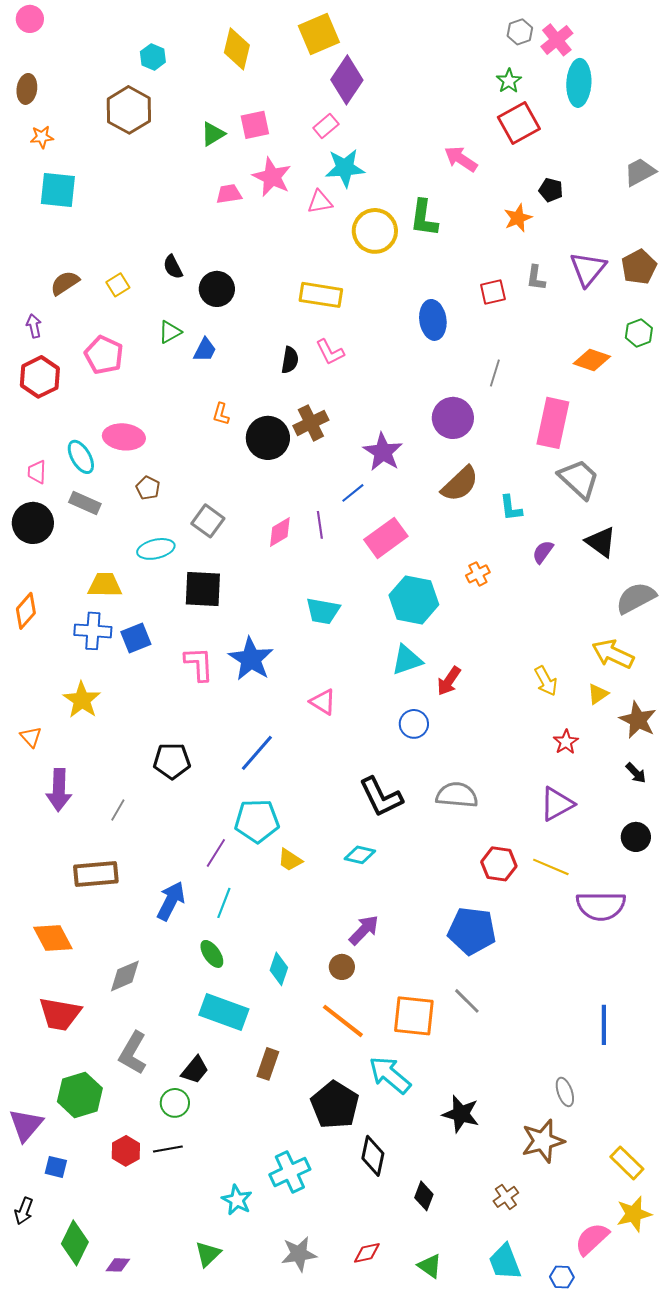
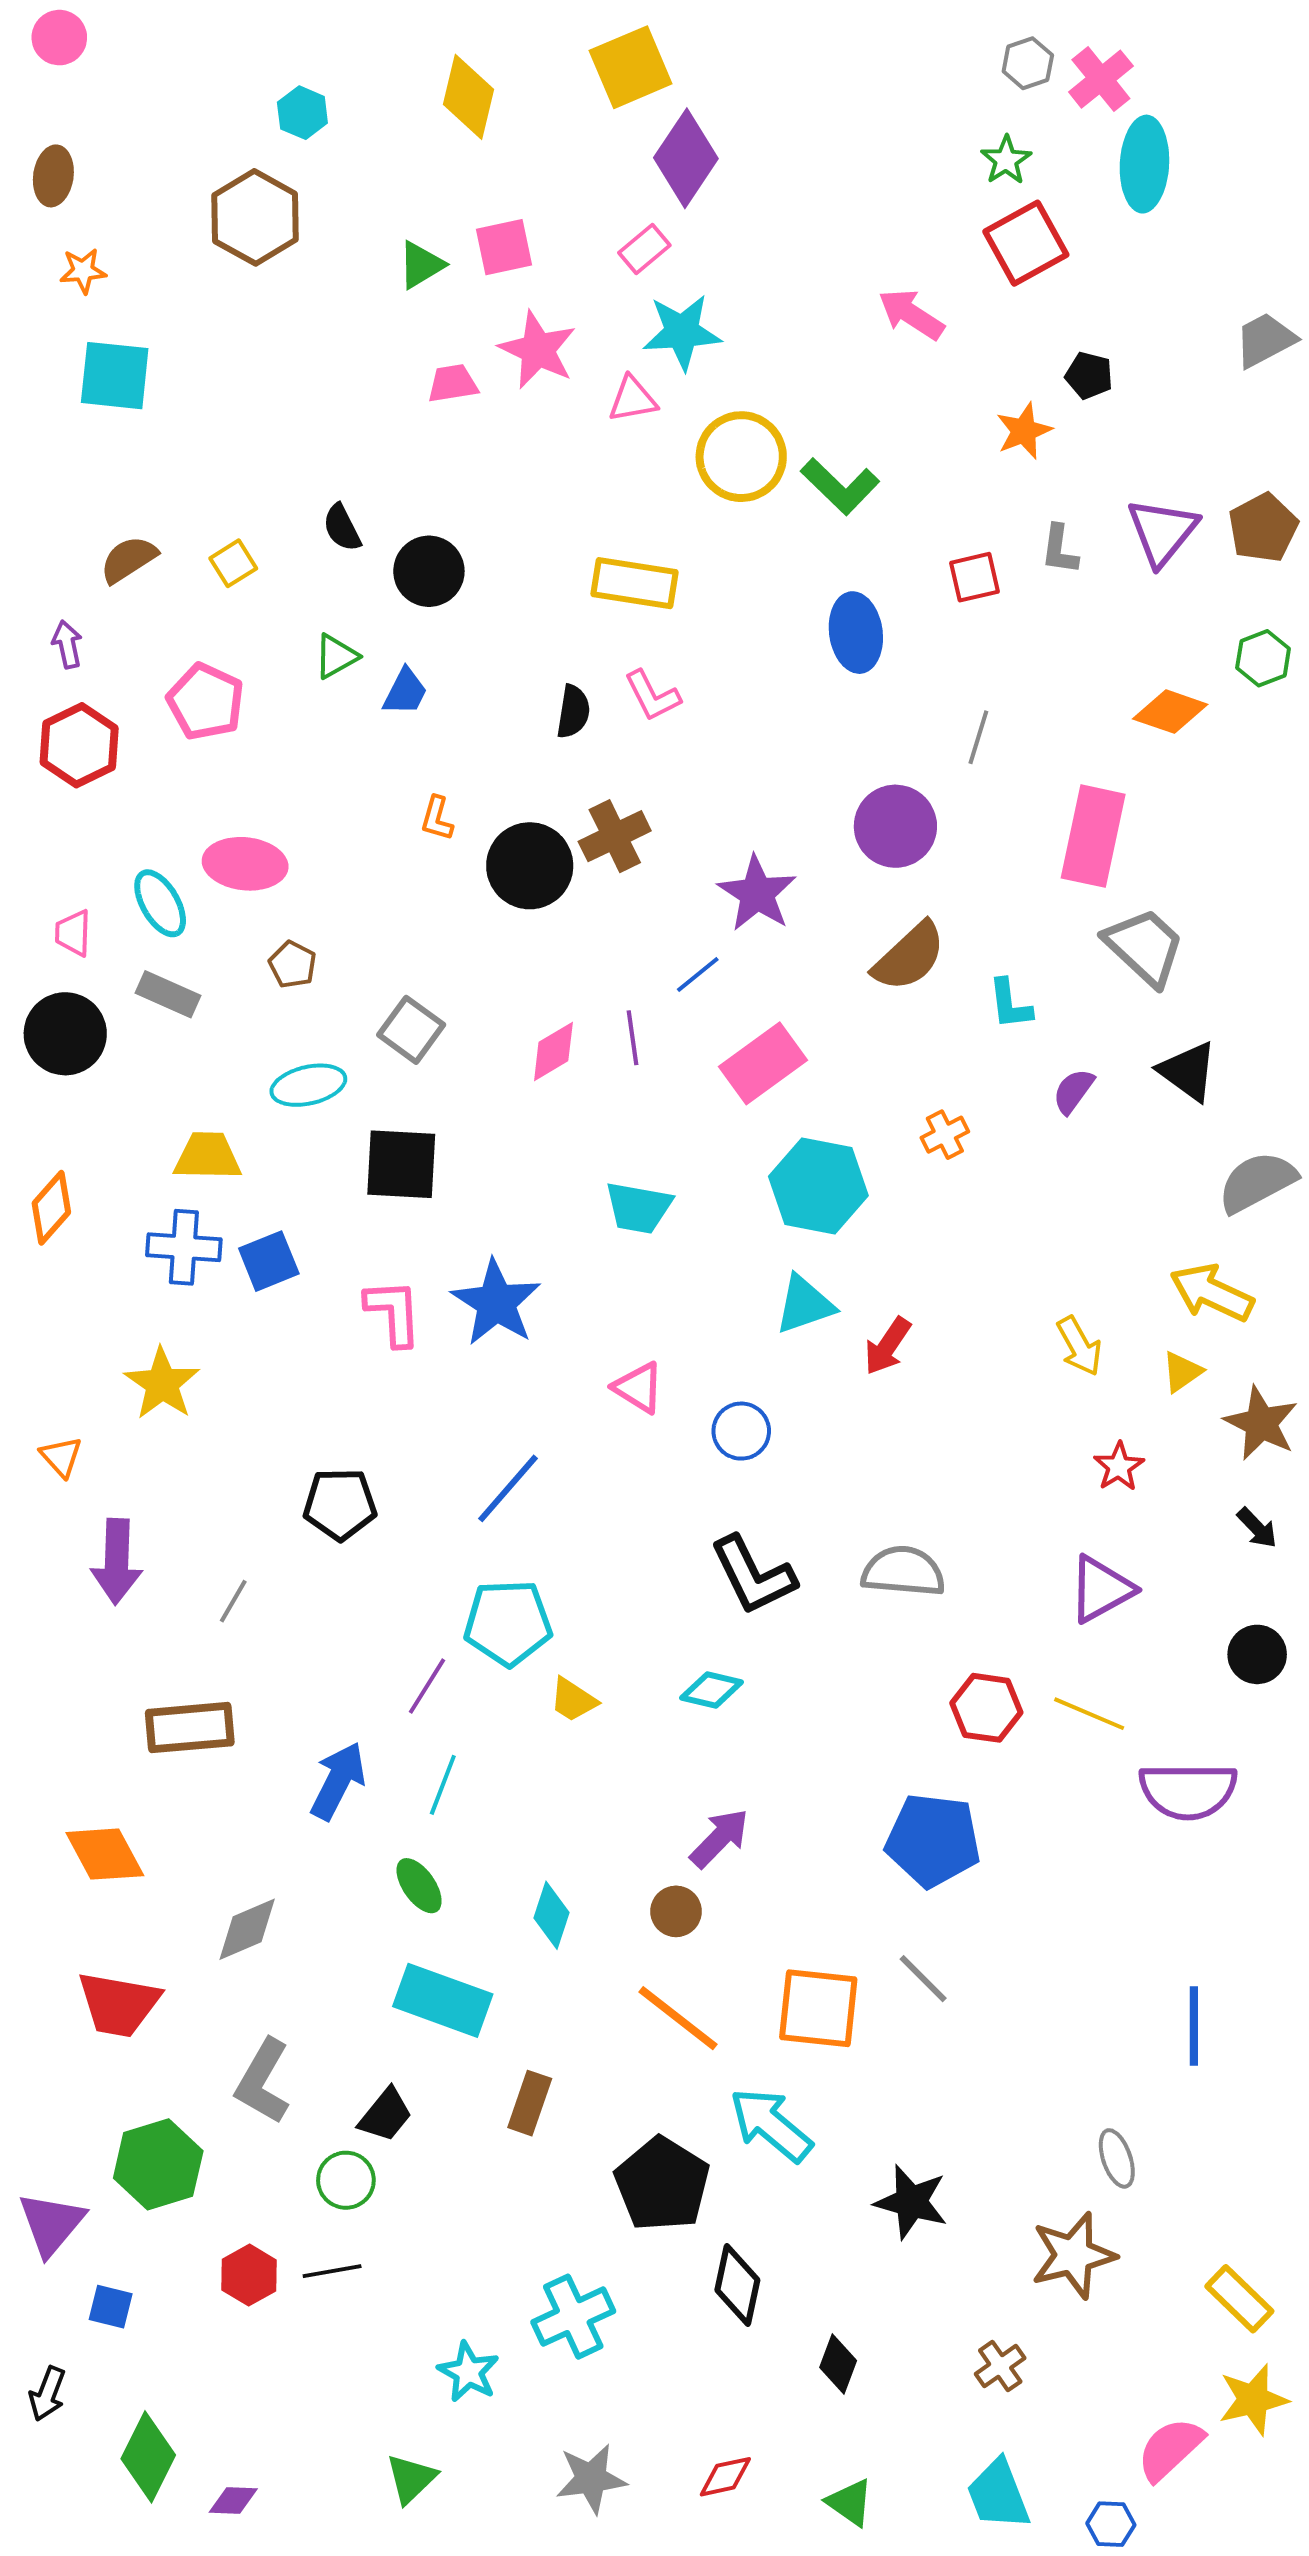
green L-shape: (424, 218) -> (840, 486), moved, turned -54
blue circle: (414, 724) -> (741, 1431), moved

